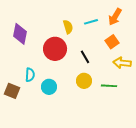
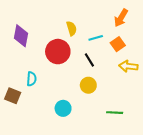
cyan line: (91, 22) -> (96, 38), moved
green line: (109, 86) -> (115, 113), moved
cyan circle: (49, 87) -> (63, 108), moved

